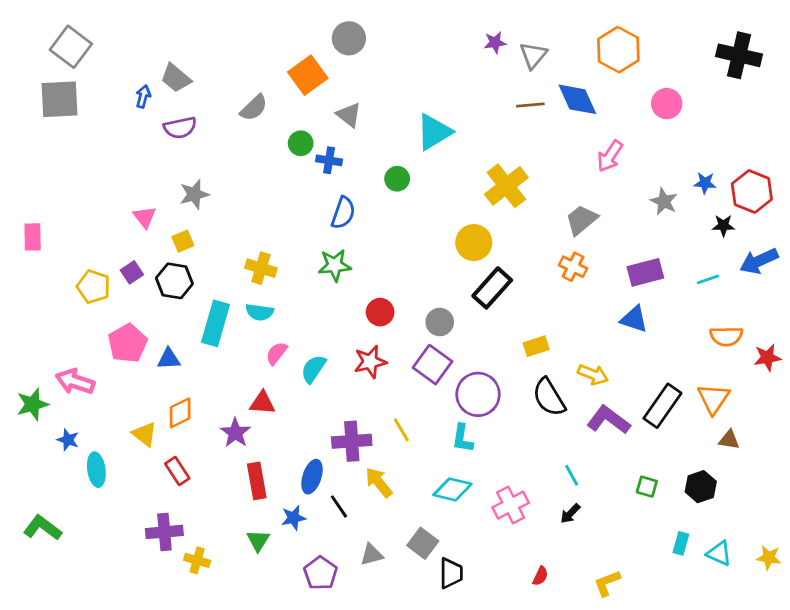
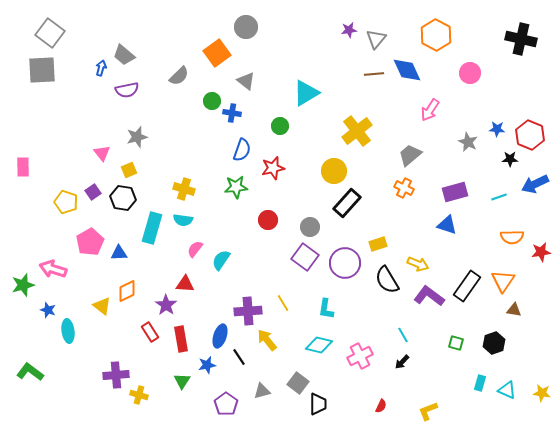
red star: (370, 362) -> (273, 168), moved
purple circle: (478, 394) -> (345, 263), moved
red rectangle: (177, 471) -> (150, 332), moved

